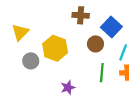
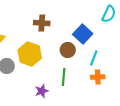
brown cross: (81, 15) -> (42, 23), moved
green line: (102, 73) -> (64, 77), moved

